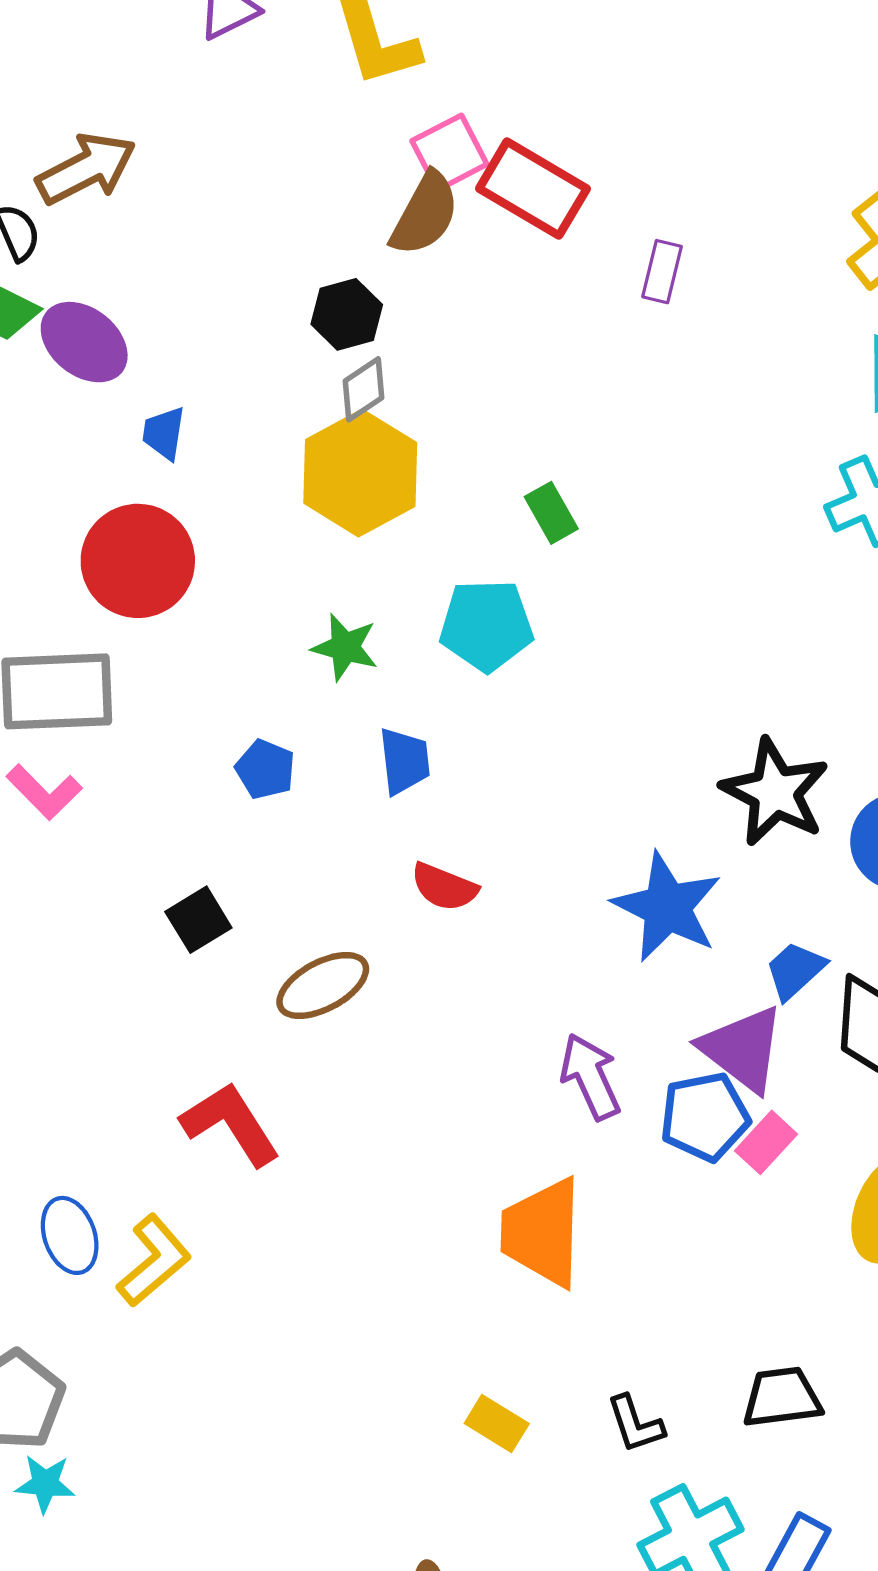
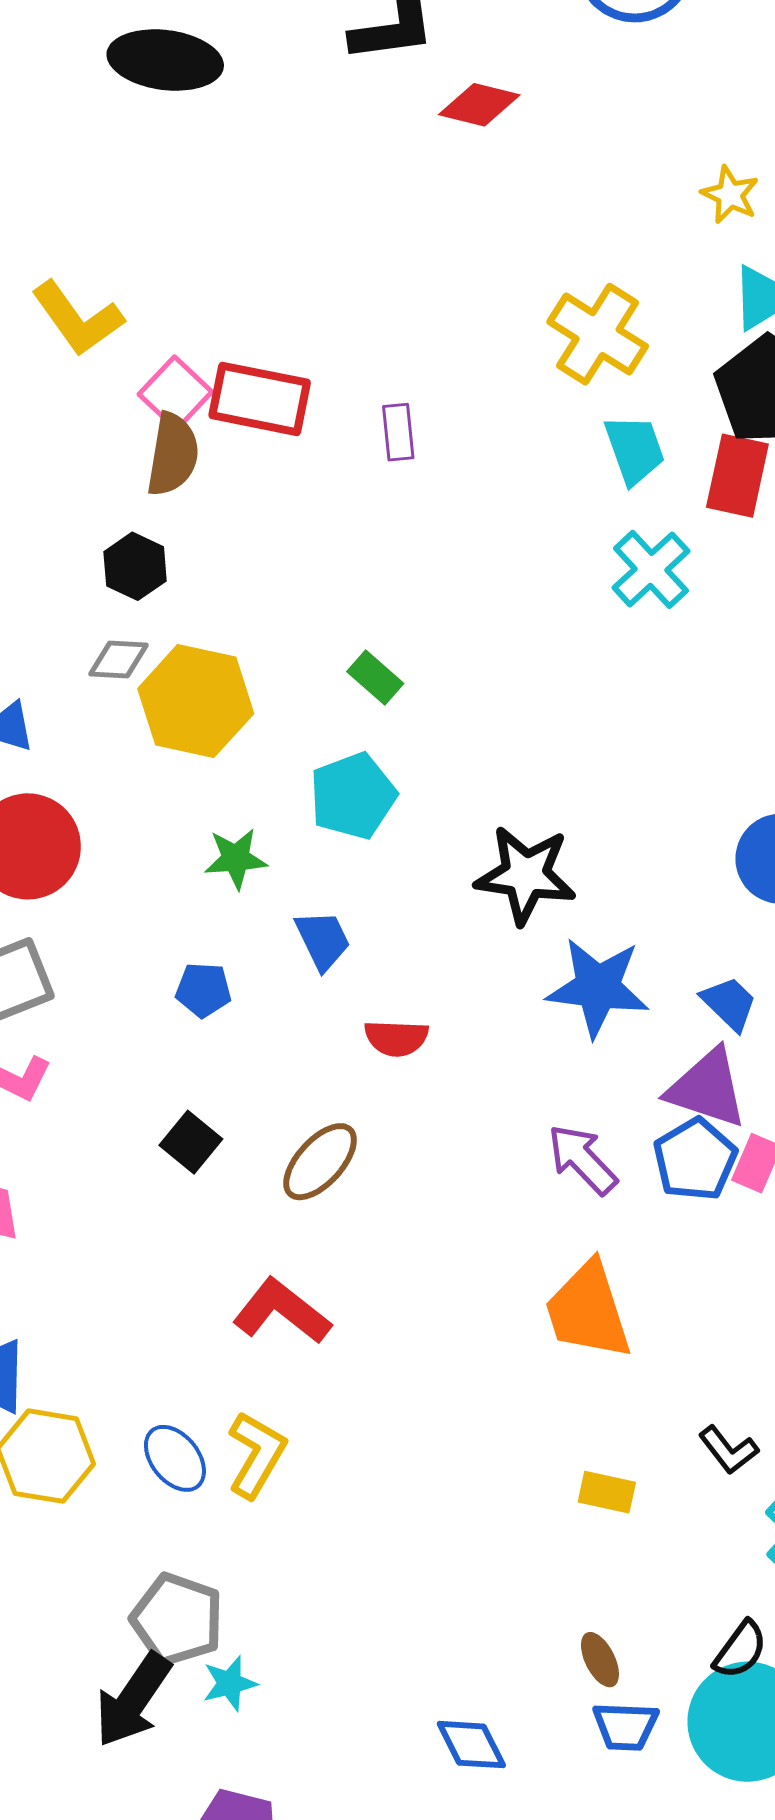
gray diamond: (364, 389) -> (119, 659), moved, turned 56
black star: (775, 792) -> (526, 875), moved
blue trapezoid: (795, 970) -> (729, 1003), turned 106

